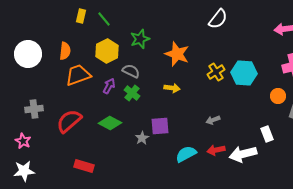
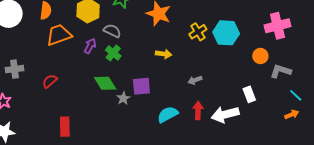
yellow arrow: (172, 88) -> (164, 54), moved
red semicircle: (69, 121) -> (50, 81), size x0.6
green diamond: (110, 123) -> (105, 83), moved, turned 30
red arrow: (216, 150) -> (198, 110), turned 102
red rectangle: (84, 166) -> (65, 127), turned 72

